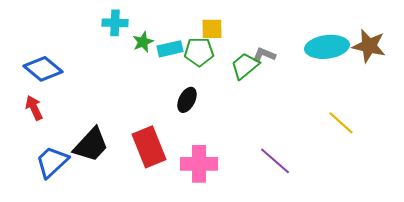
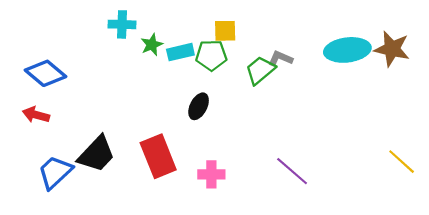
red arrow: (34, 108) -> (36, 115), turned -50
yellow line: (341, 123) -> (402, 162), moved
pink cross: (199, 164) -> (211, 174), size x0.7

